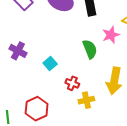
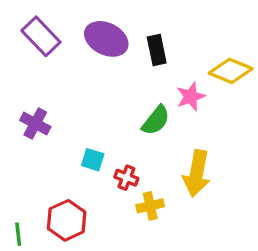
green semicircle: (90, 49) -> (156, 120), turned 60
cyan square: (50, 64) -> (93, 160), moved, turned -32

